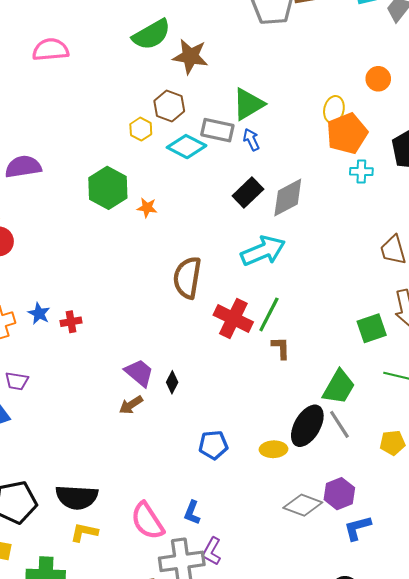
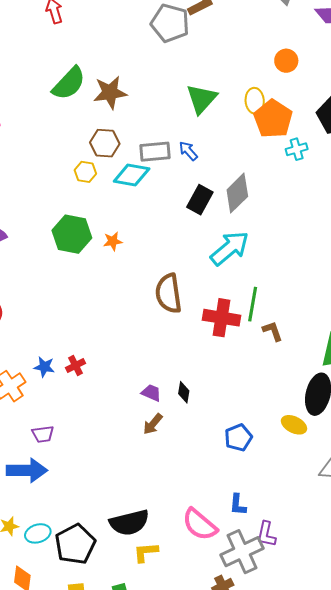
green triangle: (248, 104) -> (202, 99), moved
purple trapezoid: (139, 373) -> (151, 393), size x0.7
yellow ellipse: (273, 449) -> (294, 425), turned 45

